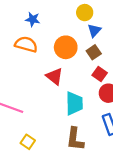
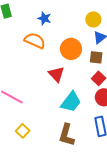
brown square: (94, 52) -> (96, 57), turned 32
cyan trapezoid: (74, 103) -> (71, 102), turned 30

